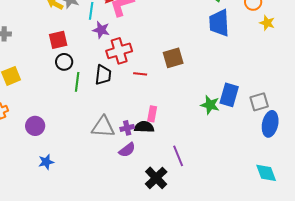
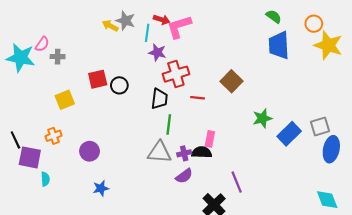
yellow star: (267, 23) -> (328, 45), size x1.8
red square: (58, 40) -> (98, 79), moved
brown square: (173, 58) -> (231, 81), turned -30
green line: (77, 82) -> (169, 124), moved
blue rectangle: (229, 95) -> (289, 134), moved, turned 30
green star: (210, 105) -> (262, 118), moved, turned -30

